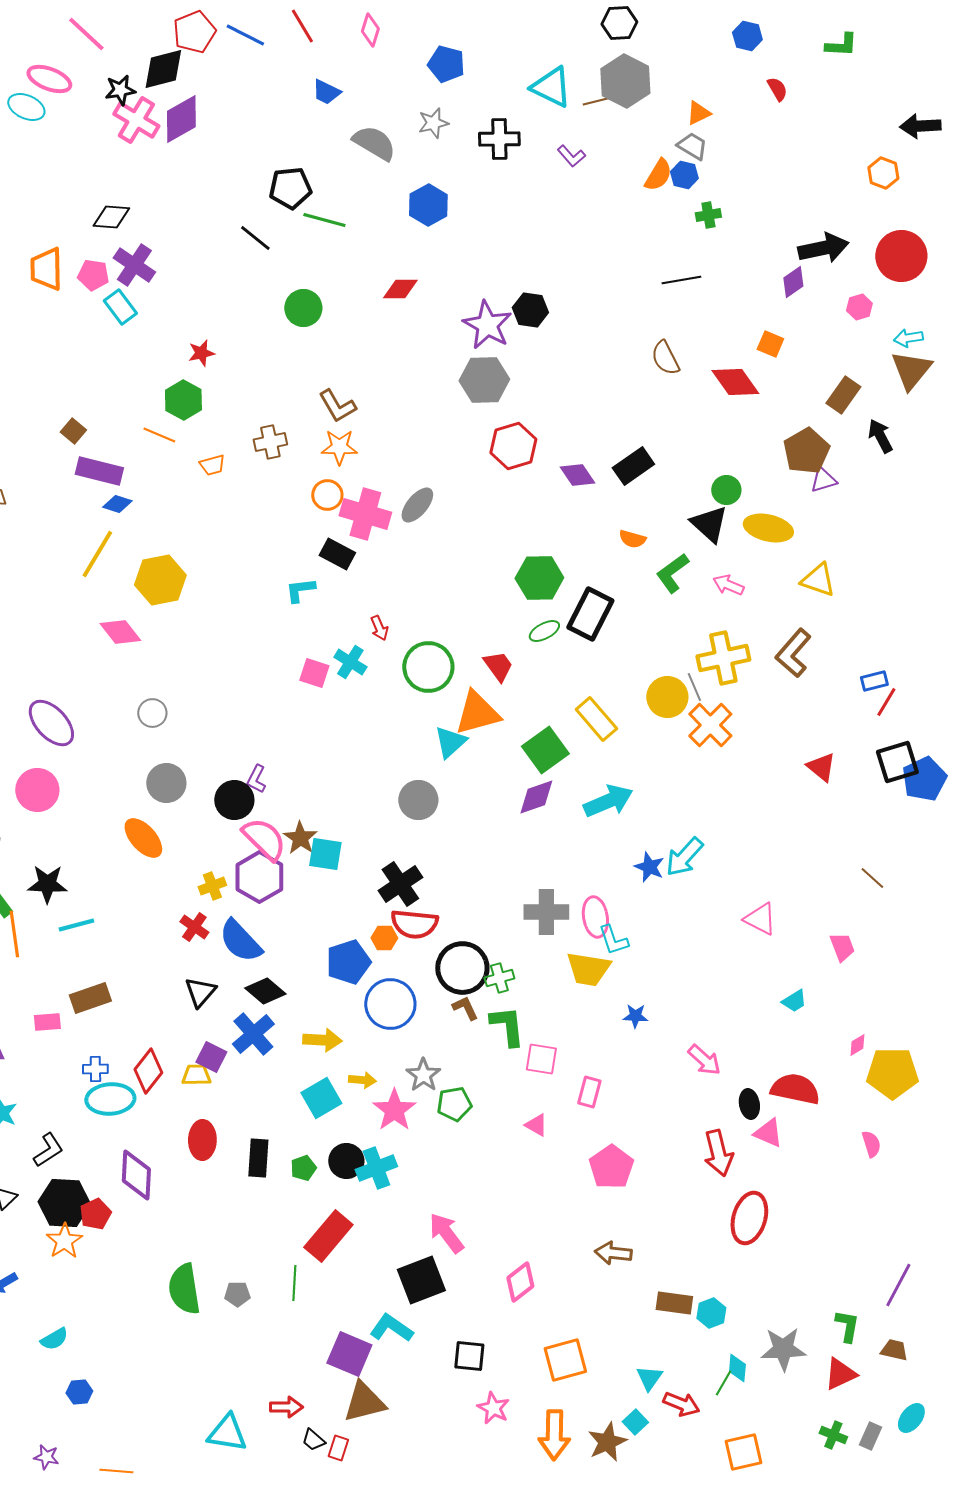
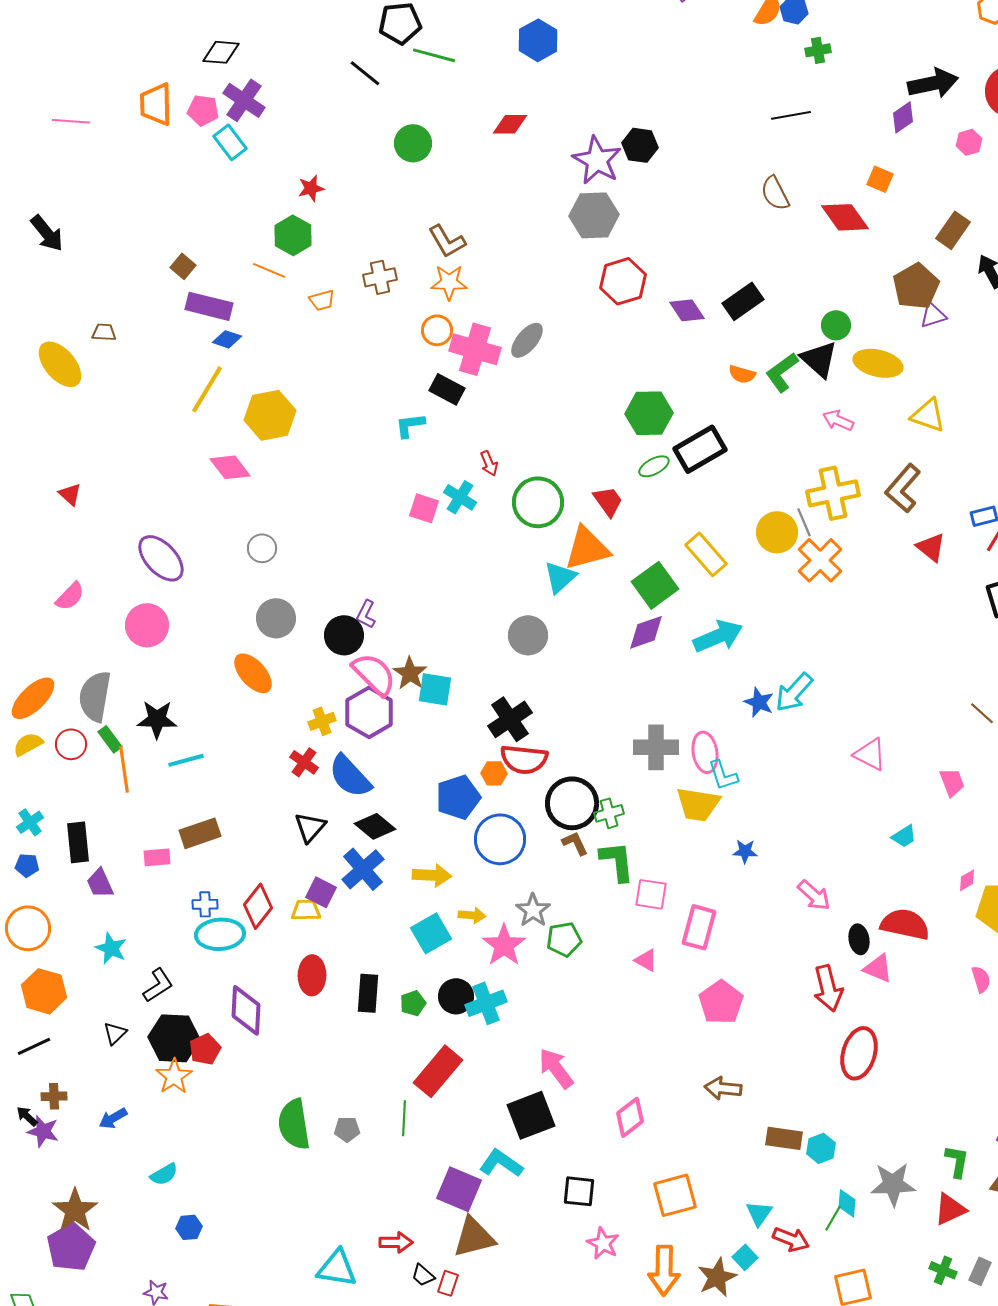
green L-shape: (672, 573) -> (782, 372), moved
black rectangle: (590, 614) -> (700, 449), turned 33
red triangle: (821, 767) -> (931, 547), moved
pink rectangle: (589, 1092) -> (699, 927), size x1.4

